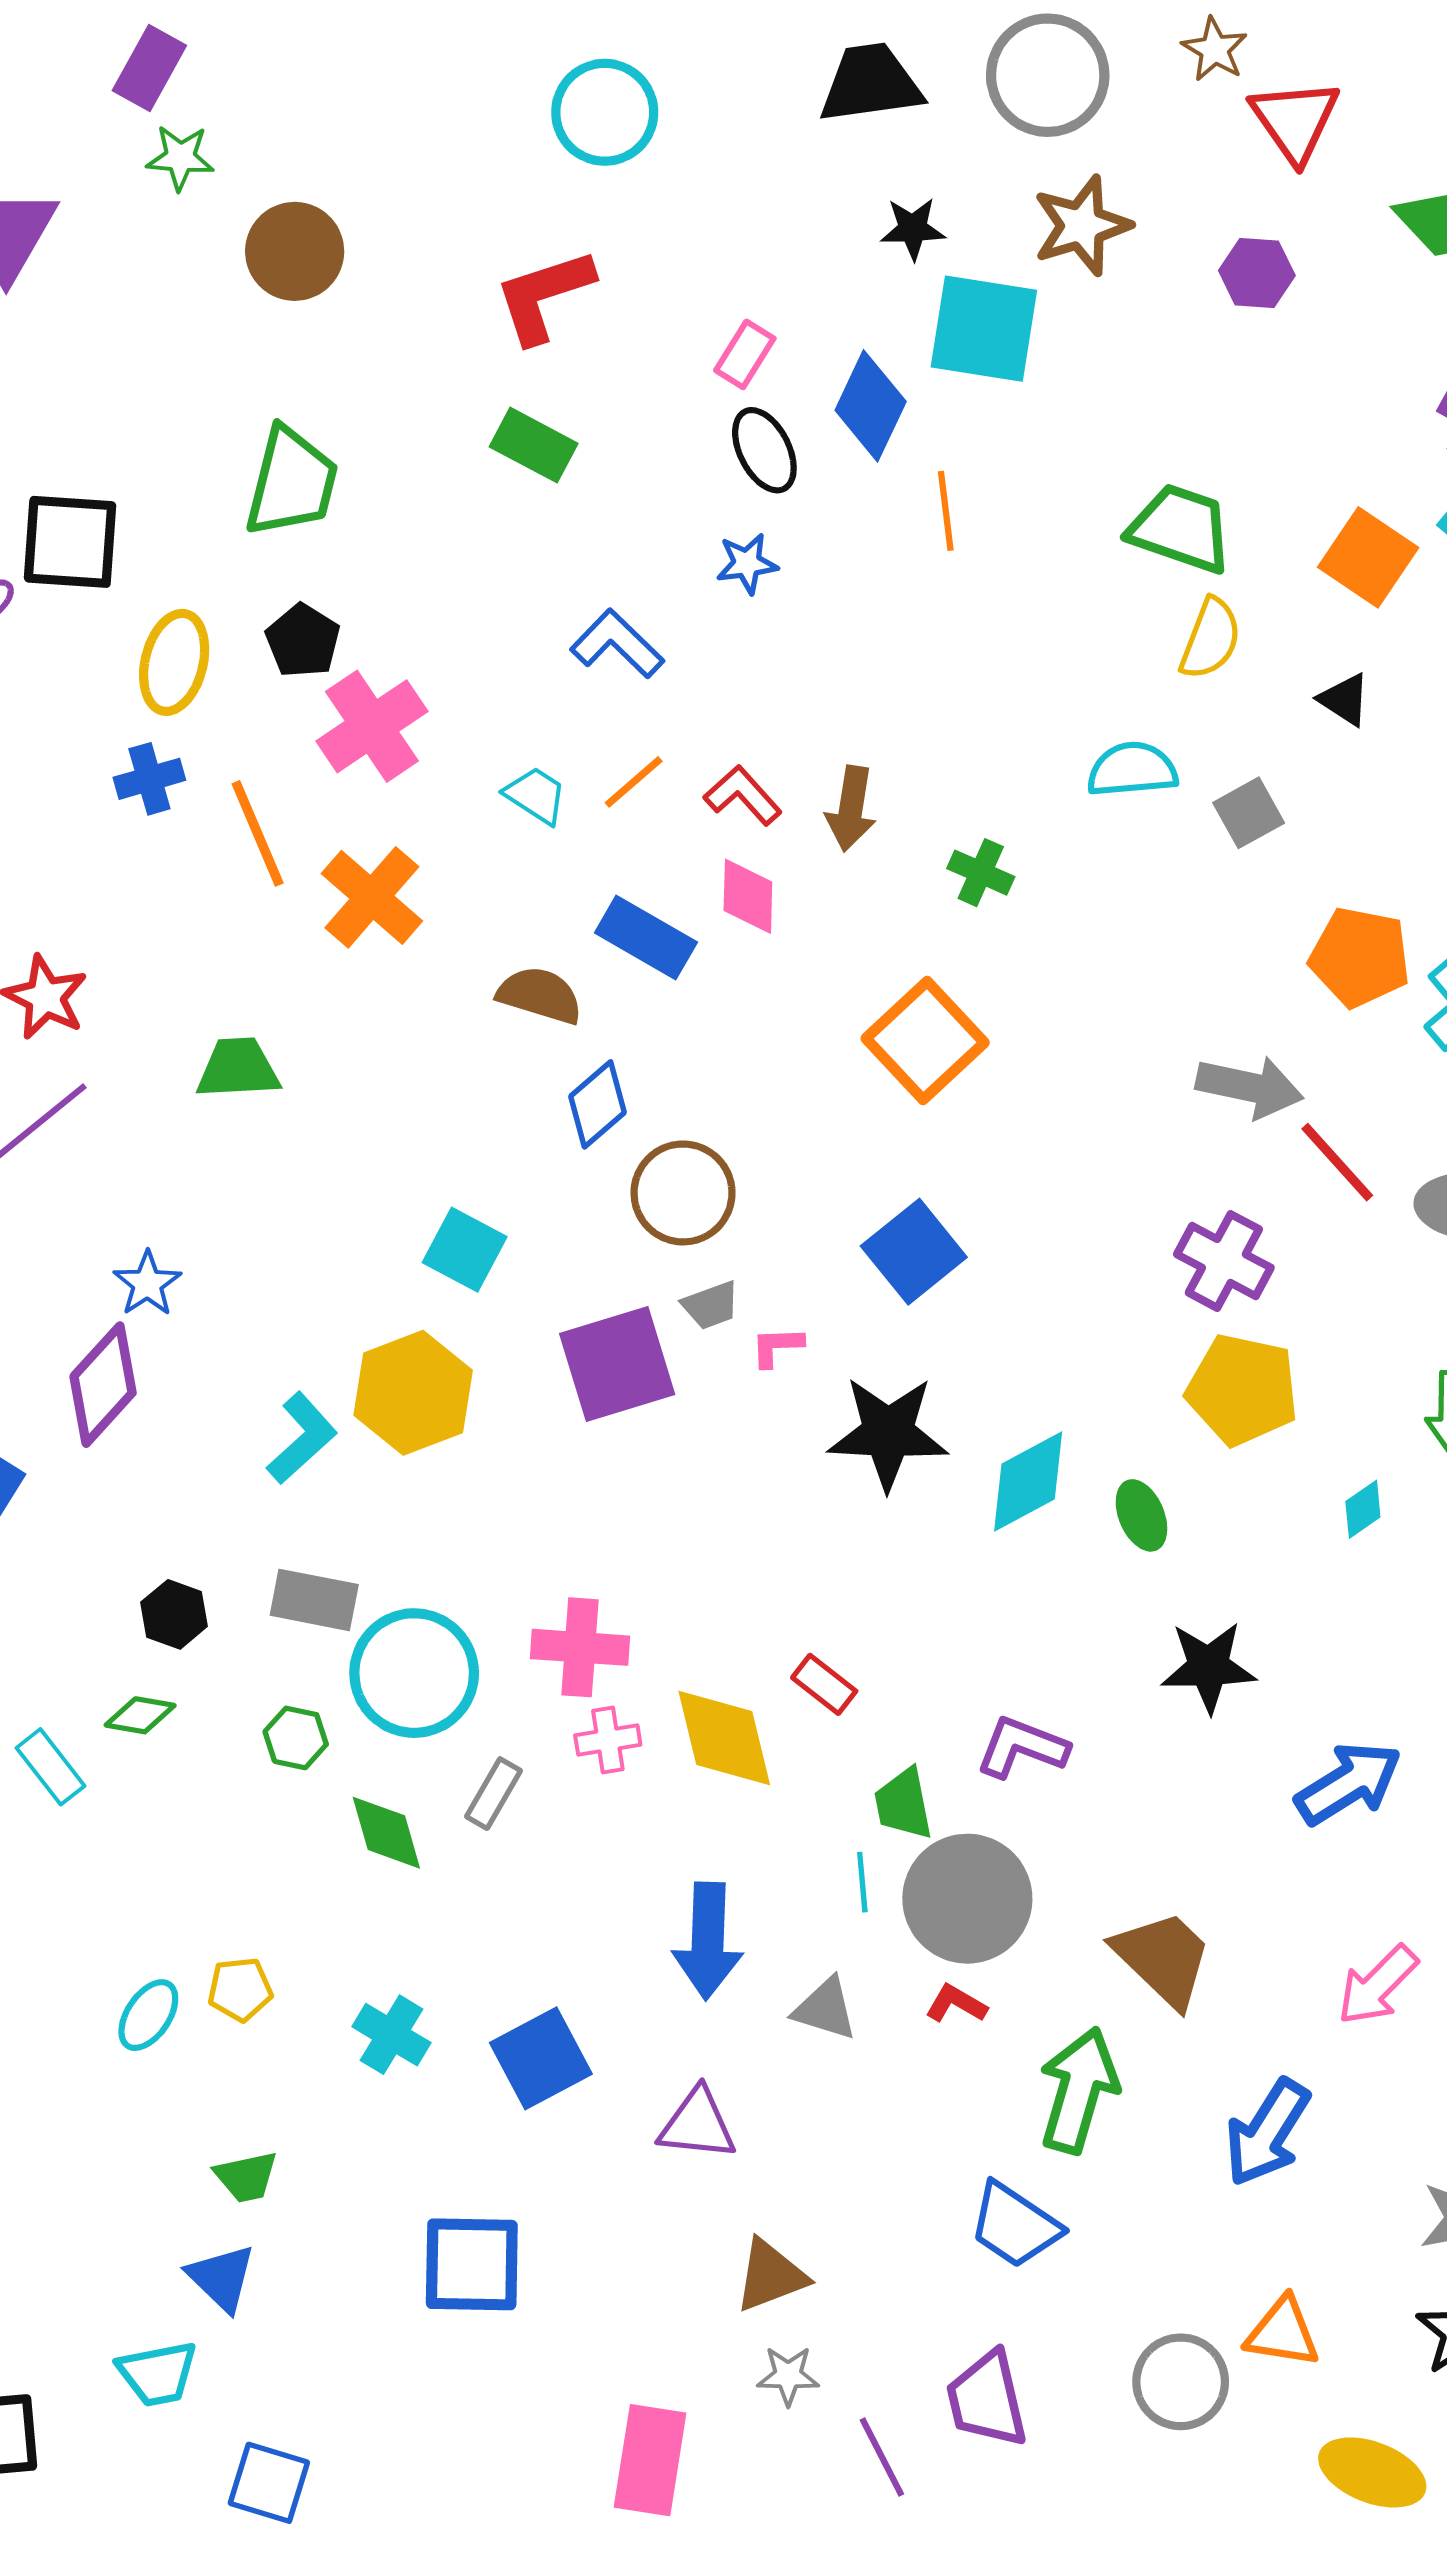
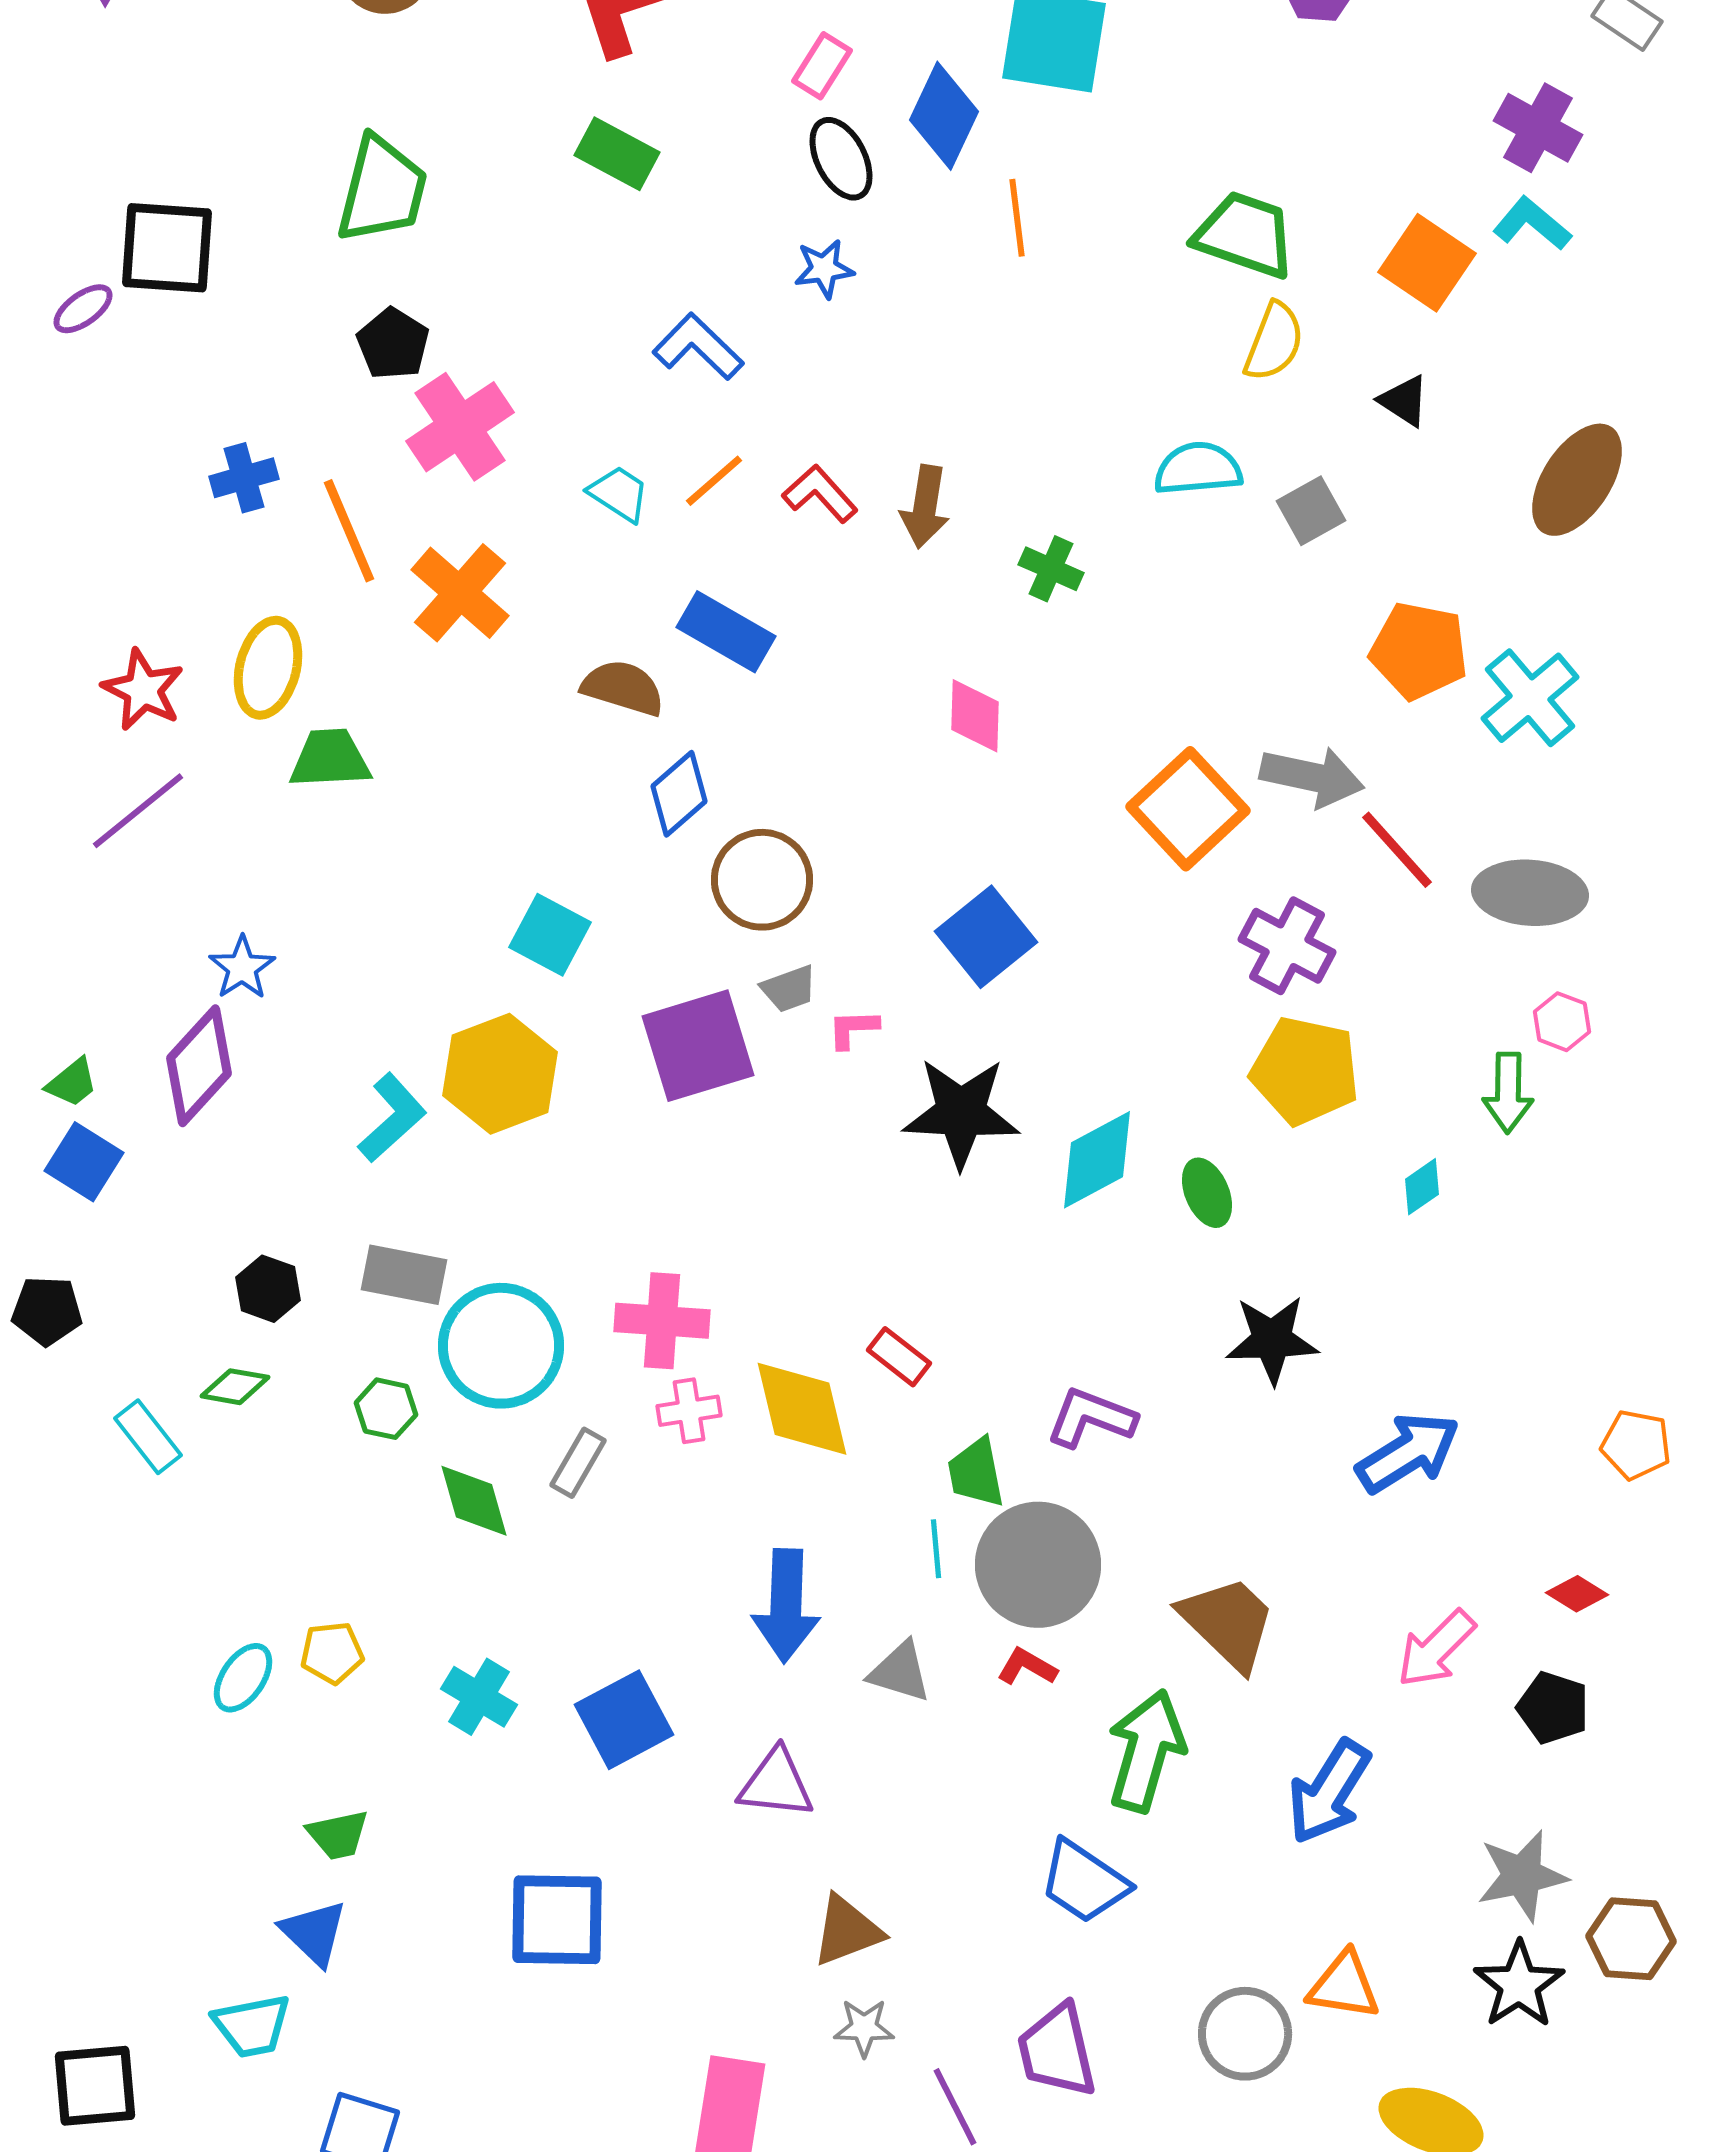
yellow ellipse: (174, 662) -> (268, 668), moved
pink diamond: (748, 896) -> (975, 716), moved
orange square: (925, 1041) -> (1188, 809), moved

